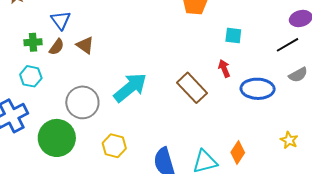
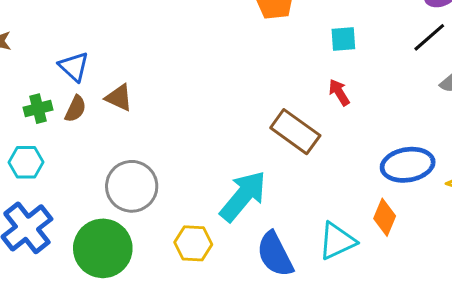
cyan hexagon: (31, 76) -> (26, 162), moved
cyan arrow: (130, 88) -> (243, 196), moved
blue ellipse: (258, 89) -> (408, 165), moved

